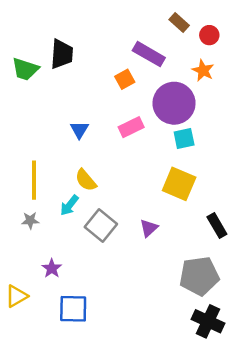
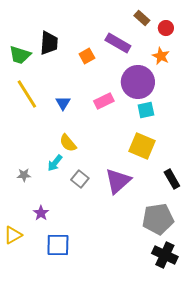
orange square: (125, 79) -> (87, 56), moved
yellow line: (34, 180) -> (27, 94), moved, turned -32
gray square: (101, 226) -> (80, 179), size x0.7
purple triangle: (149, 228) -> (118, 181), size x1.8

